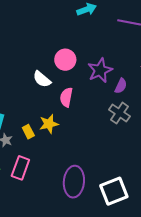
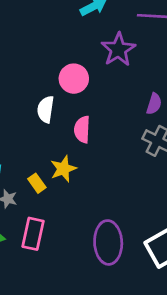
purple star: (100, 70) -> (118, 49), moved
white semicircle: (42, 79) -> (46, 109), turned 66

